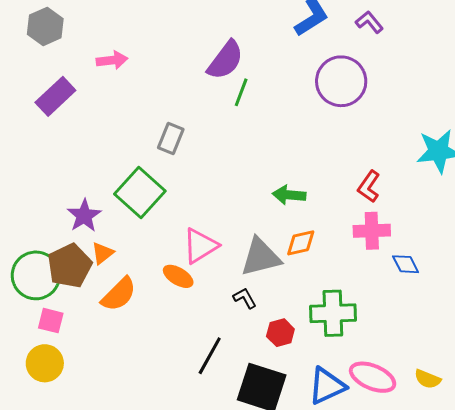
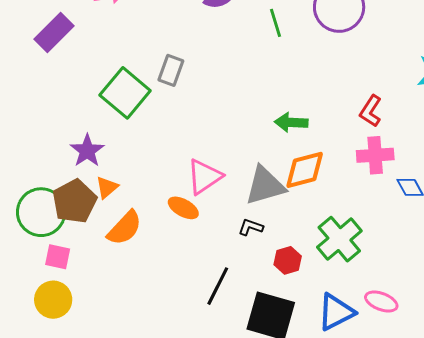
green line: (241, 92) -> (275, 23), moved, turned -36
green square: (140, 192) -> (125, 93), moved
orange diamond: (301, 243) -> (305, 170), size x1.4
black L-shape: (245, 298) -> (251, 227), turned -40
green cross: (333, 313) -> (339, 239), turned -36
pink ellipse: (373, 377) -> (381, 302), size x0.7

